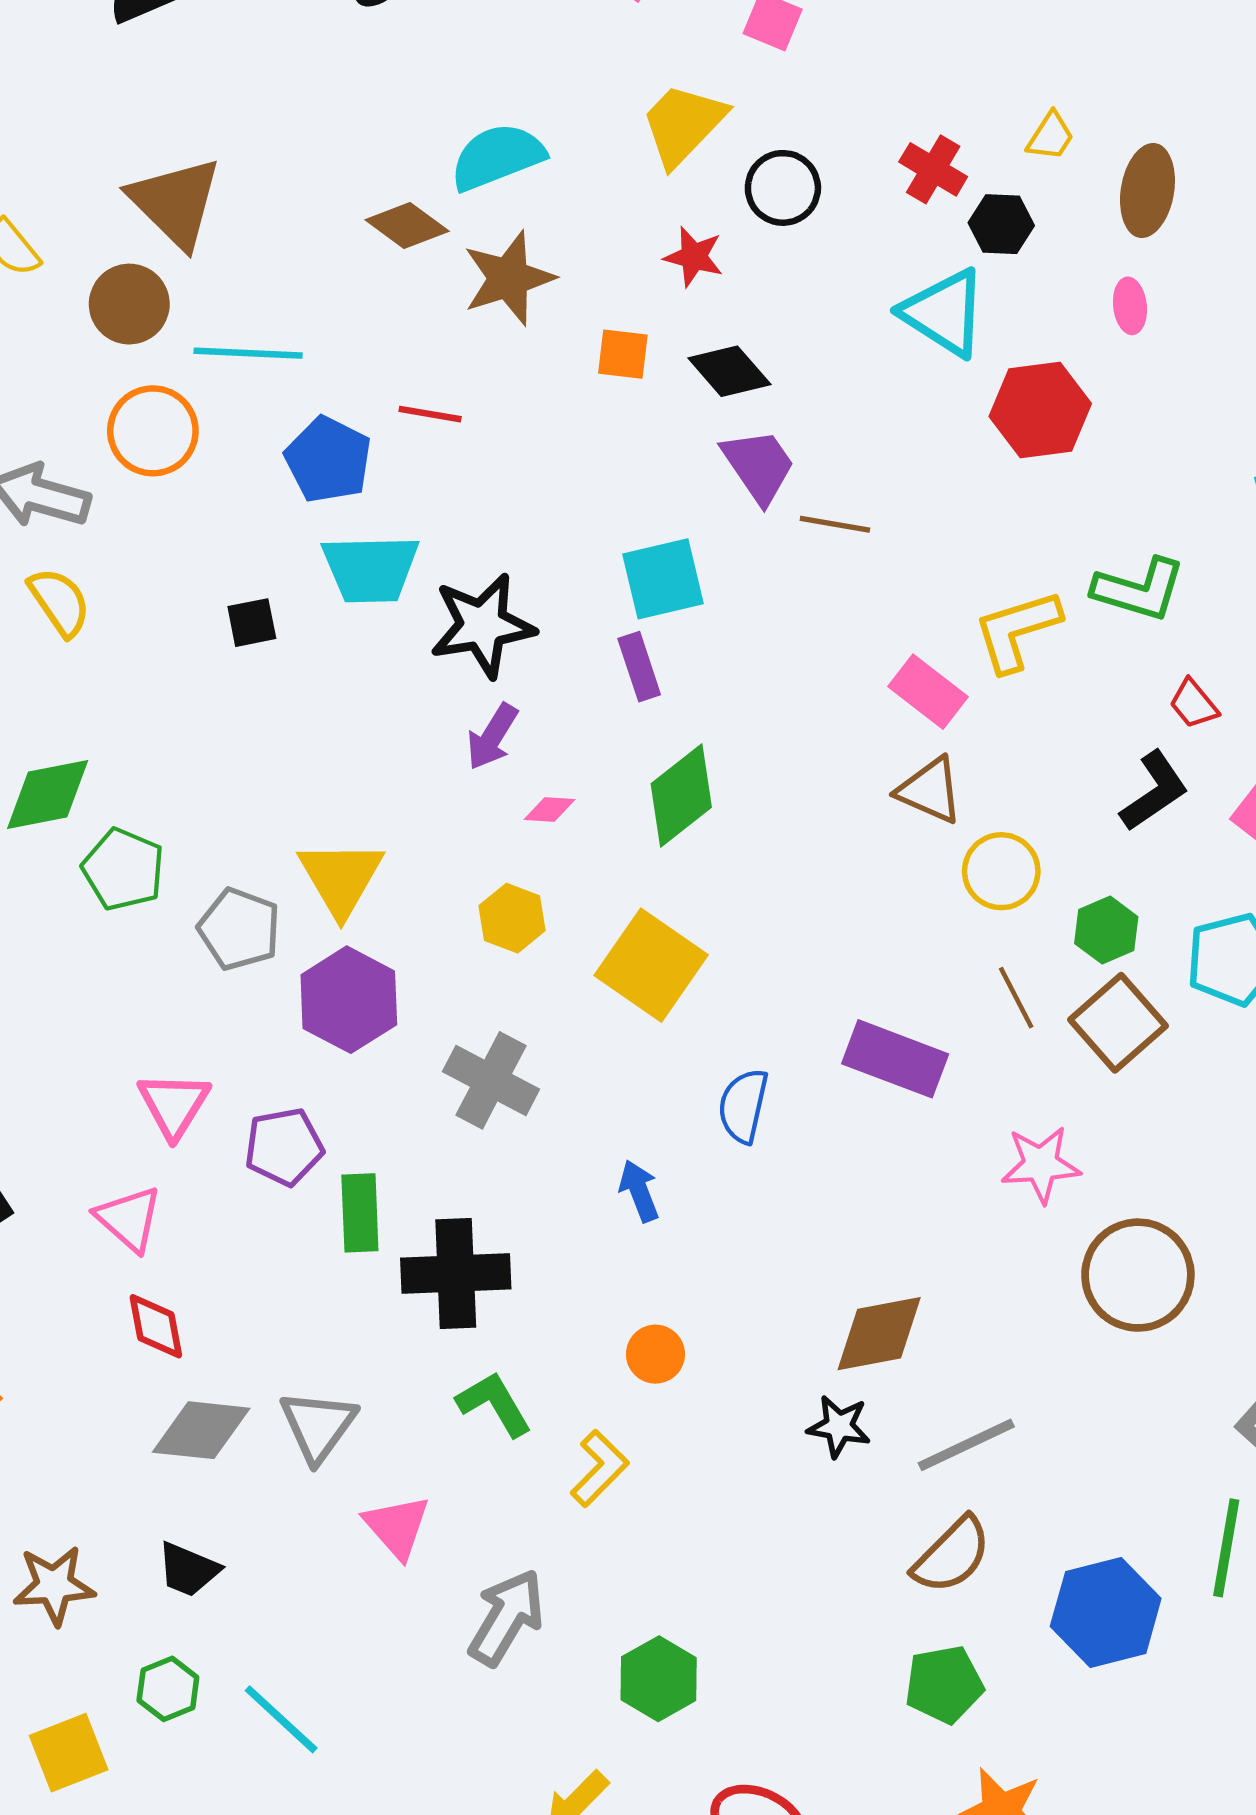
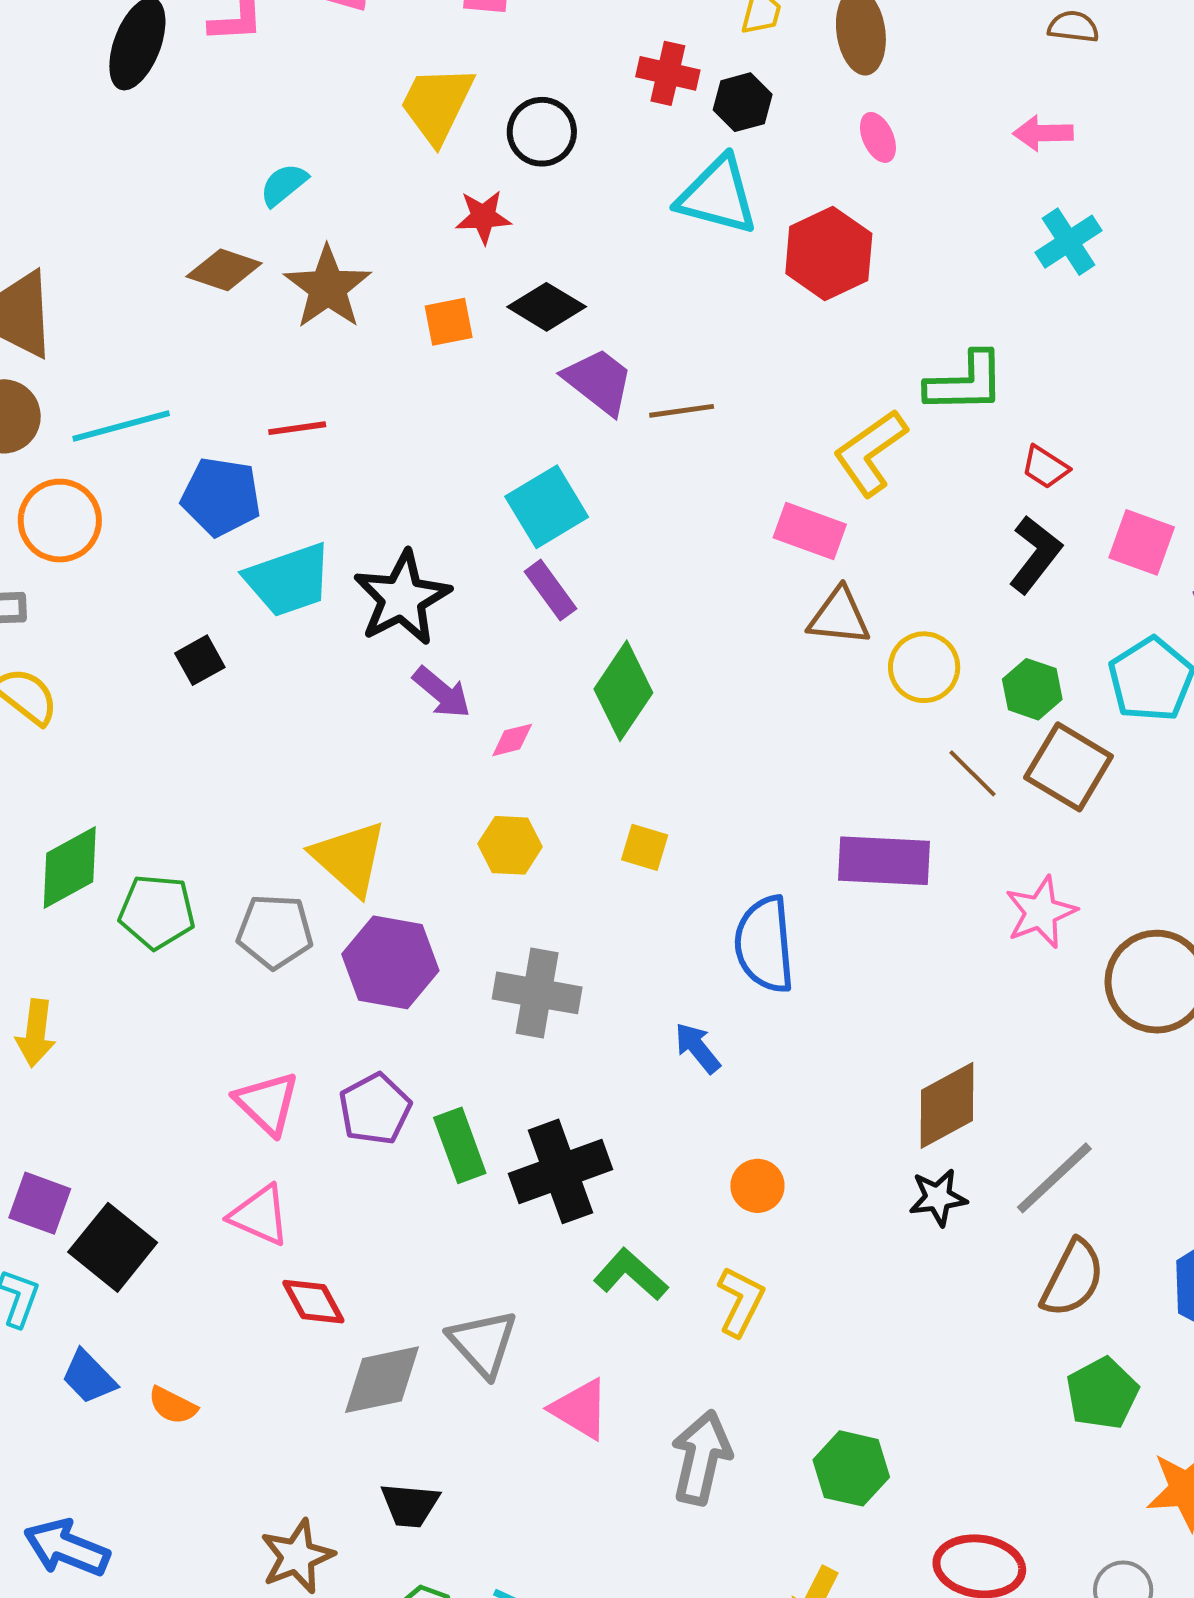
cyan semicircle: (497, 157) -> (284, 185), size x0.6
purple arrow: (492, 737) -> (442, 692), turned -64
yellow square: (651, 965) -> (645, 847), size x0.5
blue semicircle: (743, 1106) -> (765, 944), size x1.4

